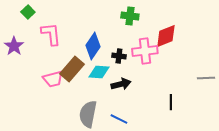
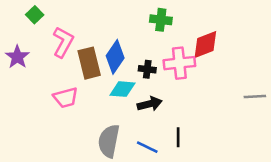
pink L-shape: (51, 34) -> (63, 42), turned 35
brown rectangle: (72, 69) -> (89, 63), moved, turned -55
black line: (171, 102) -> (178, 137), moved

